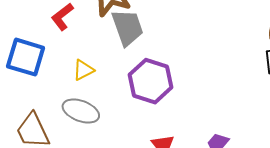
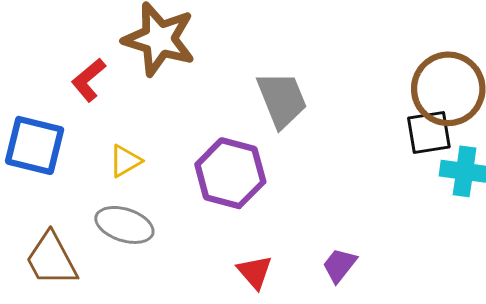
gray trapezoid: (127, 27) -> (282, 100), moved

